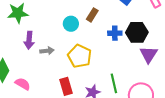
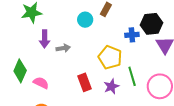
blue cross: (115, 33) -> (132, 35), moved
yellow pentagon: (80, 56) -> (110, 57), moved

